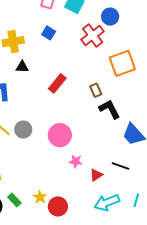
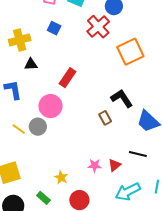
brown rectangle: (96, 90) -> (105, 118), moved
pink circle: (60, 135) -> (51, 106), moved
pink star: (76, 161) -> (95, 166), moved
yellow star: (40, 197) -> (61, 177), moved
green rectangle: (14, 200) -> (43, 198), moved

